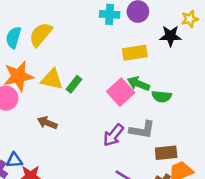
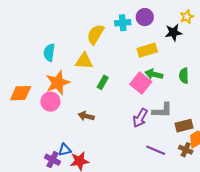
yellow semicircle: (41, 34) -> (95, 34), moved
yellow triangle: (52, 79) -> (84, 61), moved
green semicircle: (162, 96) -> (184, 76), moved, turned 91

